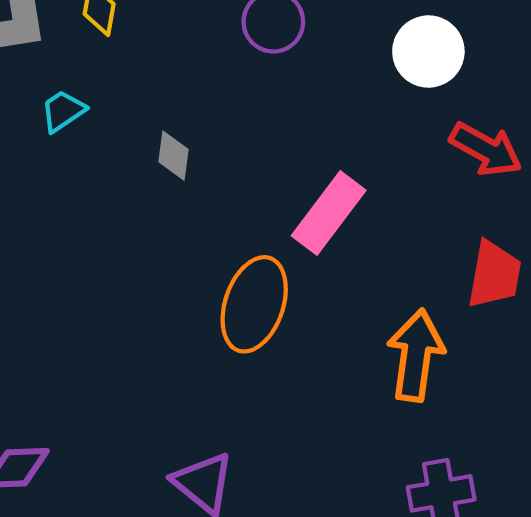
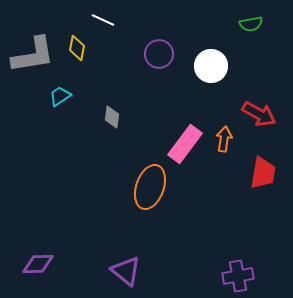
white circle: (428, 52) -> (211, 66), moved
orange arrow: (416, 355) -> (224, 139), moved, size x0.6

